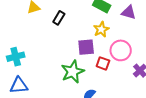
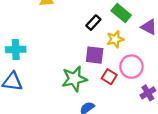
black rectangle: (59, 18) -> (93, 23), moved

